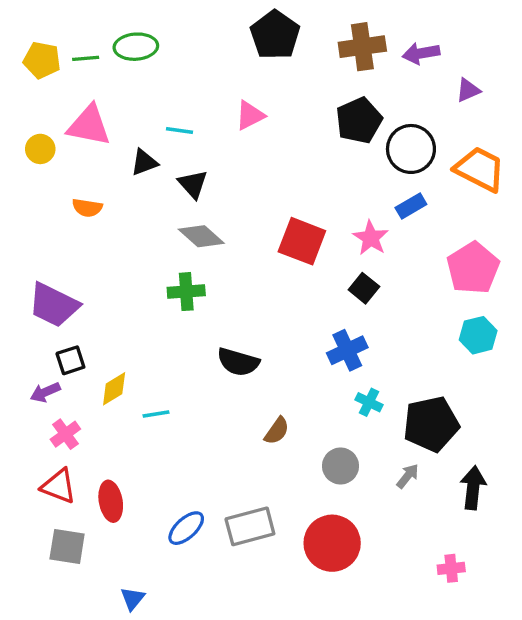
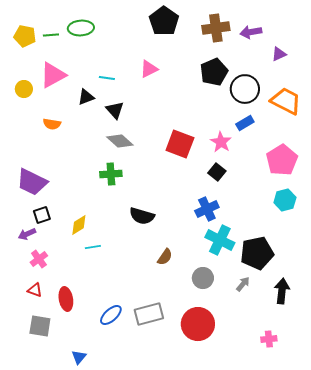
pink triangle: (89, 125) -> (53, 75), turned -40
yellow diamond: (114, 389) -> (79, 225), moved
cyan cross: (369, 402) -> (220, 240), size x1.8
red triangle: (59, 486) -> (35, 290), size x0.7

